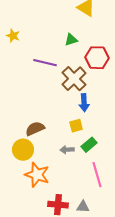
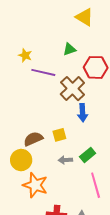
yellow star: (13, 36) -> (25, 55), moved
yellow square: (76, 126) -> (59, 135), moved

